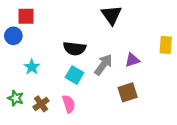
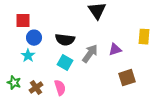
red square: (26, 16) -> (23, 21), moved
blue circle: (13, 36) -> (34, 38), moved
brown square: (128, 92) -> (127, 78), moved

